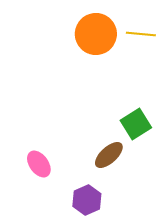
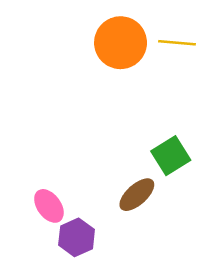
purple hexagon: (87, 200) -> (77, 237), moved

